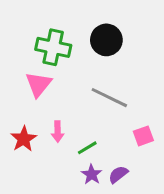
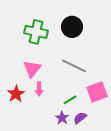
pink triangle: (38, 84) -> (32, 69), moved
pink square: (143, 136) -> (97, 92), size x1.5
green line: (87, 148) -> (70, 100), moved

